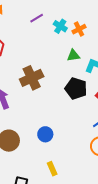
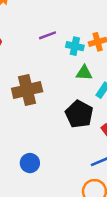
purple line: (37, 18) -> (48, 35), moved
cyan cross: (60, 26) -> (75, 46), moved, turned -32

